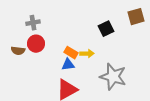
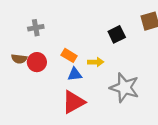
red circle: (36, 44) -> (37, 62), moved
orange rectangle: (71, 53) -> (69, 55), moved

